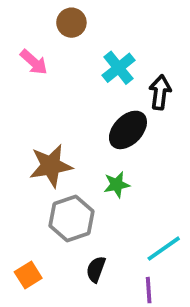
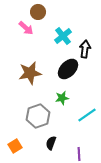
pink arrow: (34, 62) -> (26, 28), moved
brown star: (51, 166) -> (30, 73), moved
cyan line: (164, 249) -> (87, 115), moved

